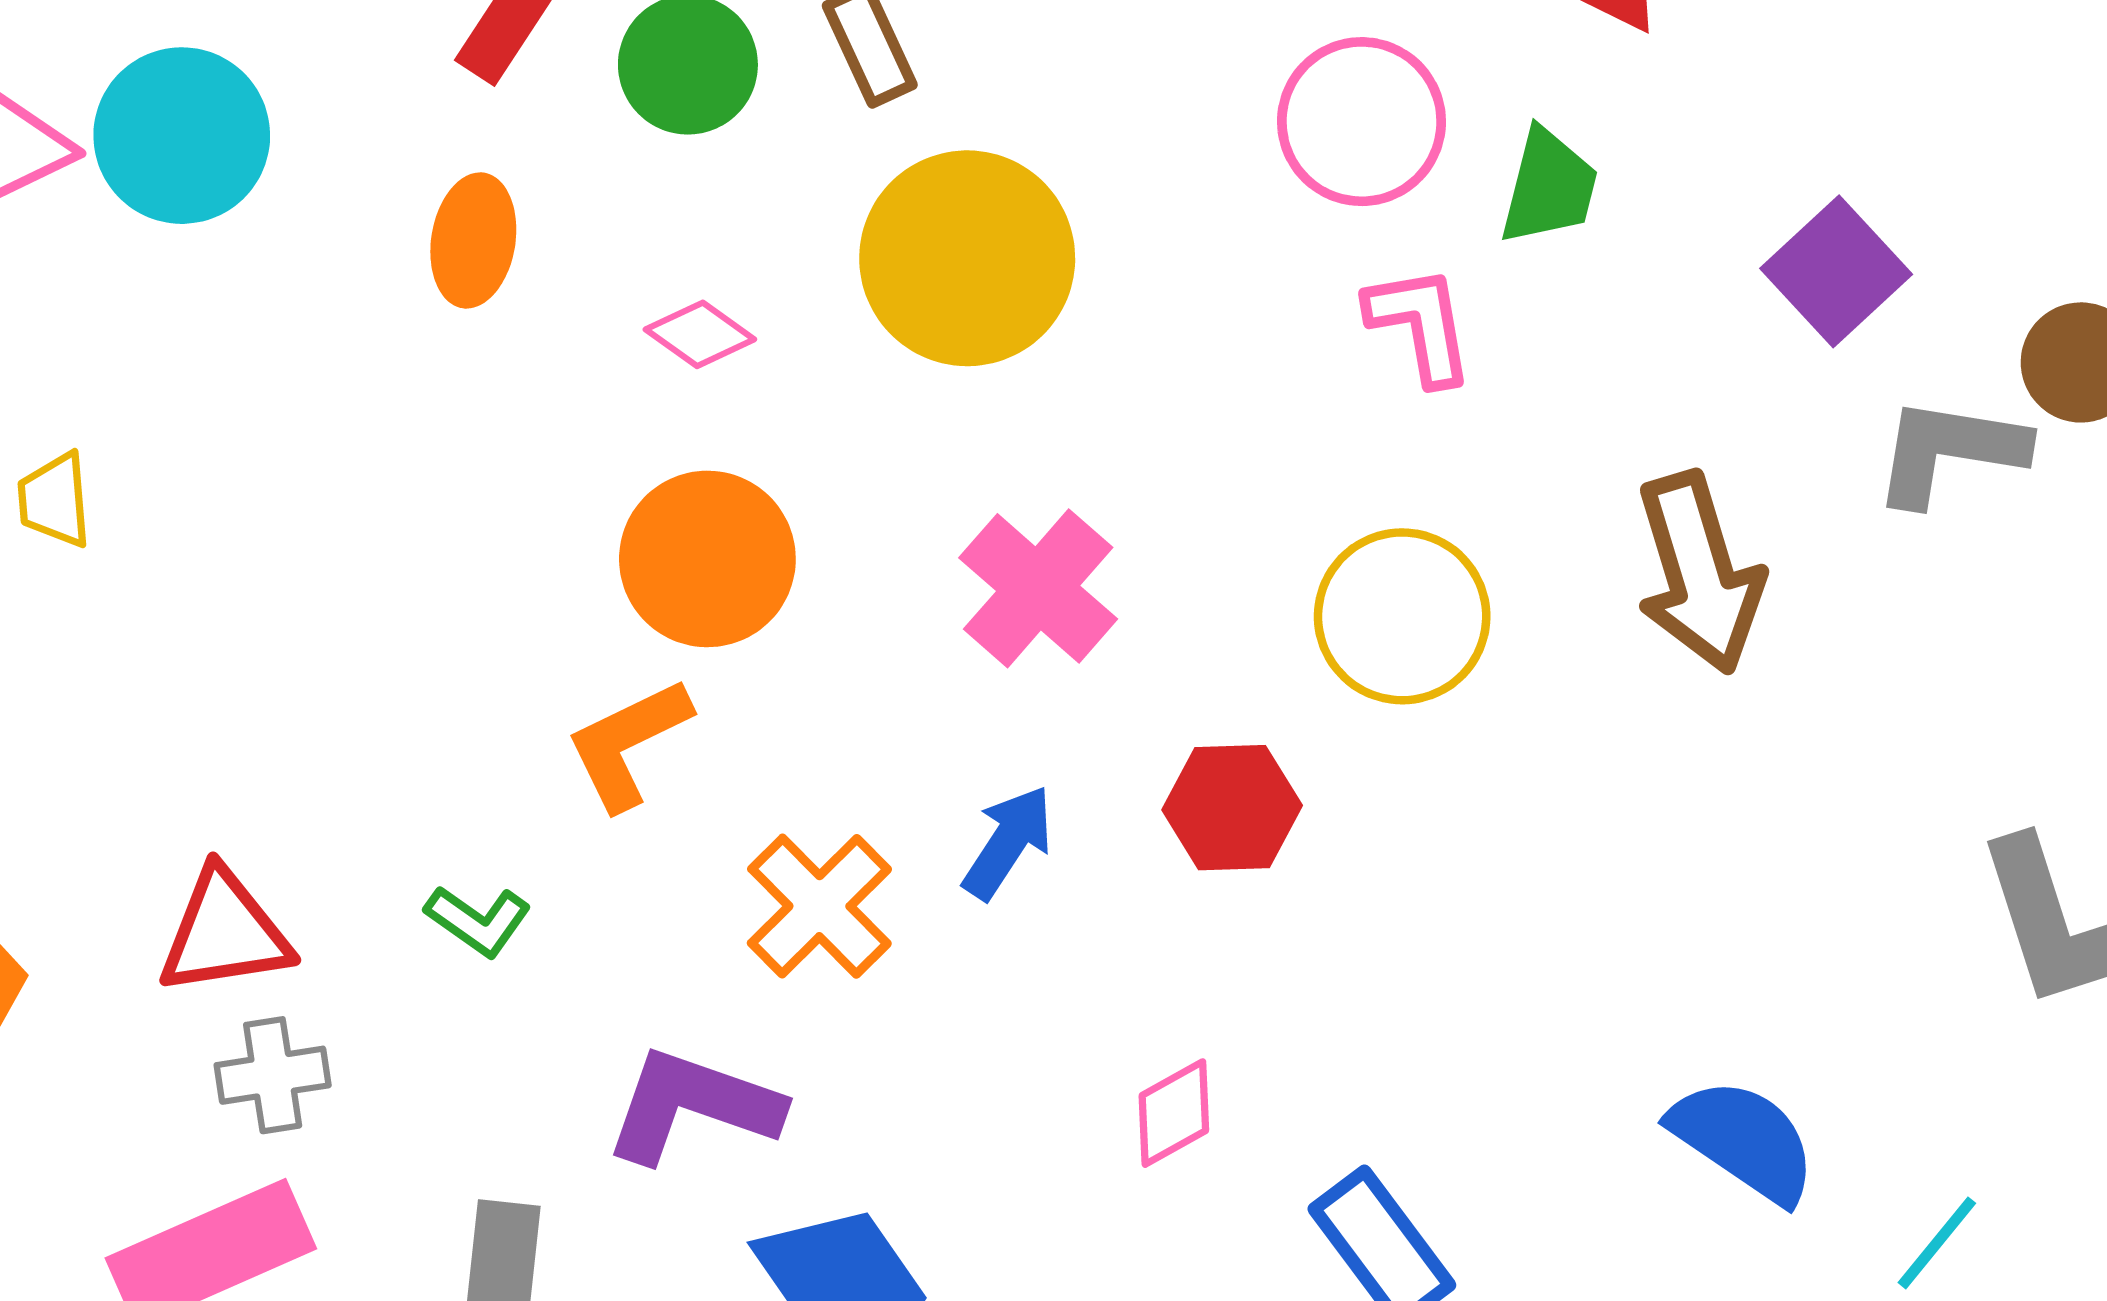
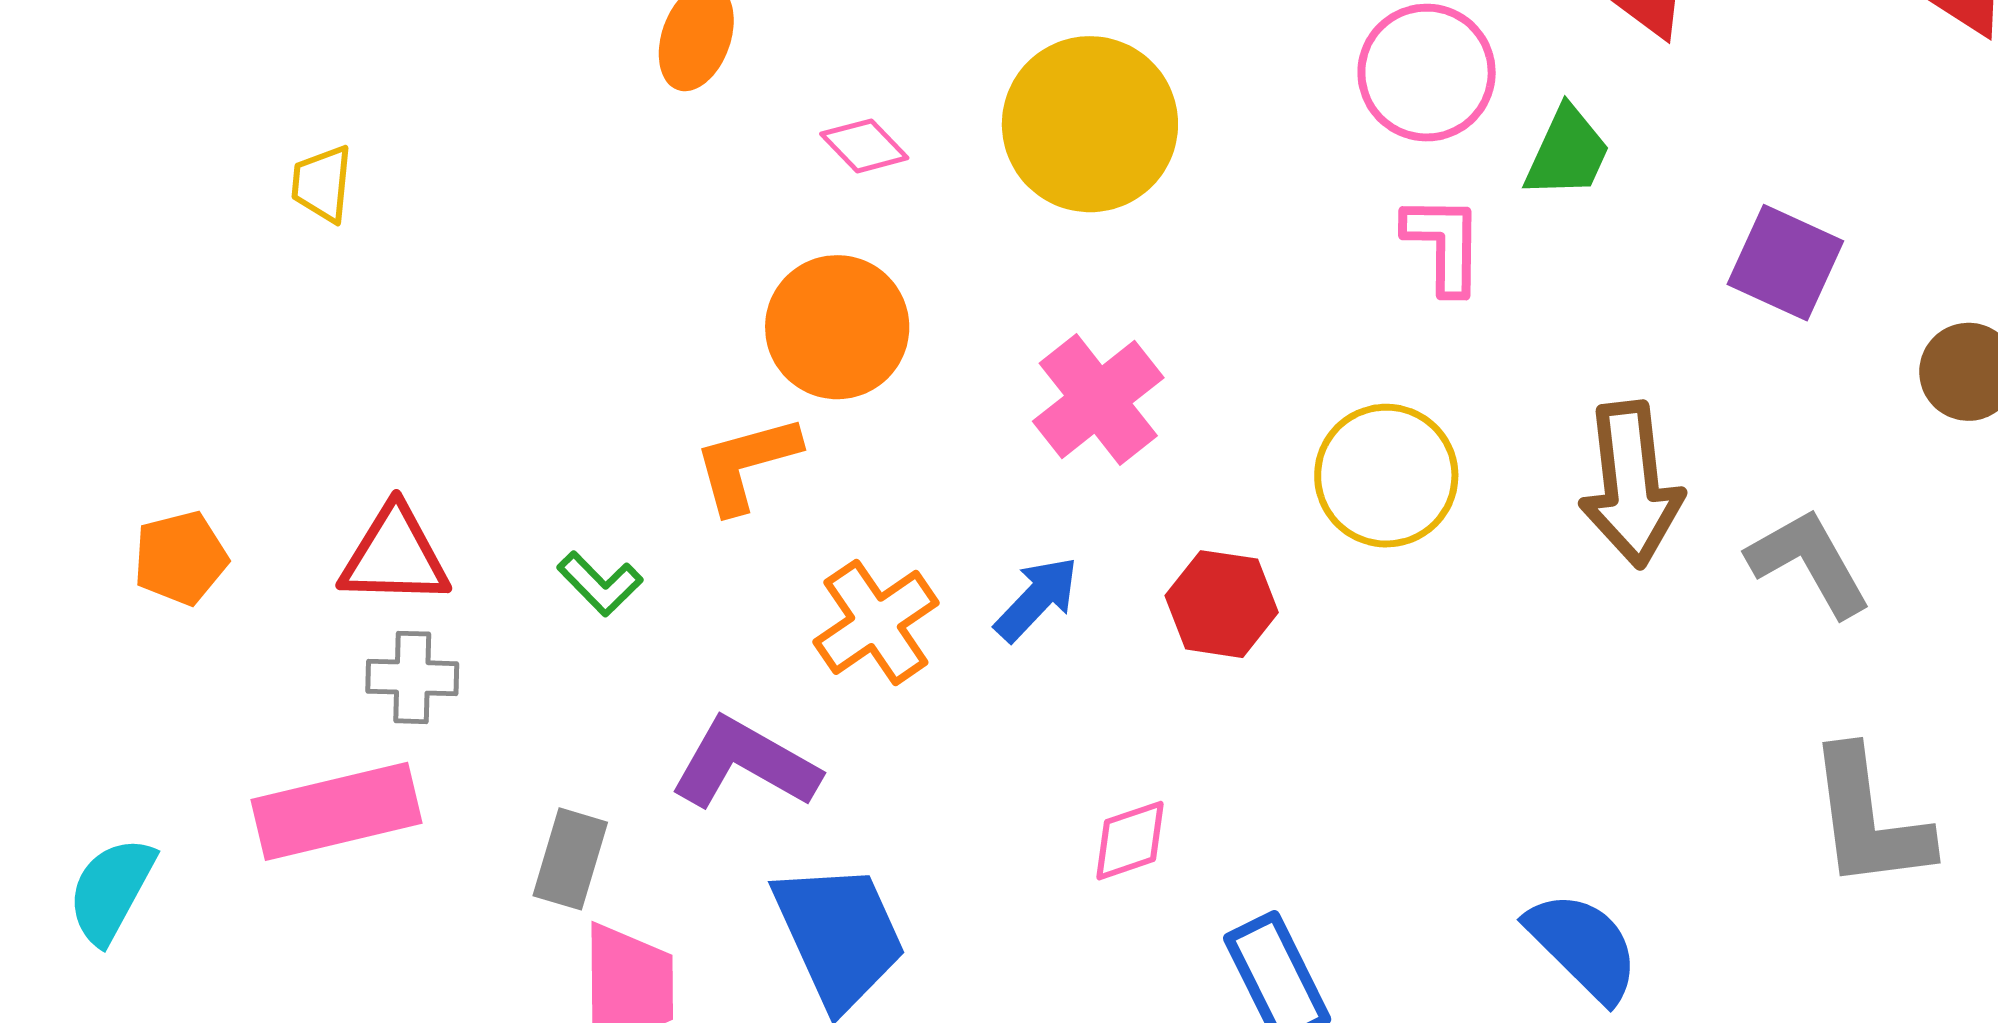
purple square: (1836, 271) -> (1785, 263), turned -33
gray L-shape: (1950, 451) -> (1809, 562), moved, turned 41

